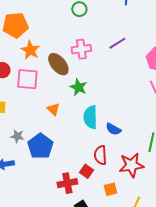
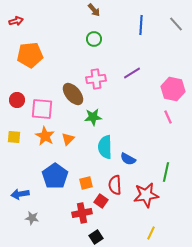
orange star: (30, 50) -> (45, 136), moved
green star: (78, 87) -> (93, 117), turned -30
orange triangle: (53, 109) -> (68, 139), turned 32
gray star: (17, 136) -> (32, 218), moved
orange square: (110, 189) -> (86, 183), moved

